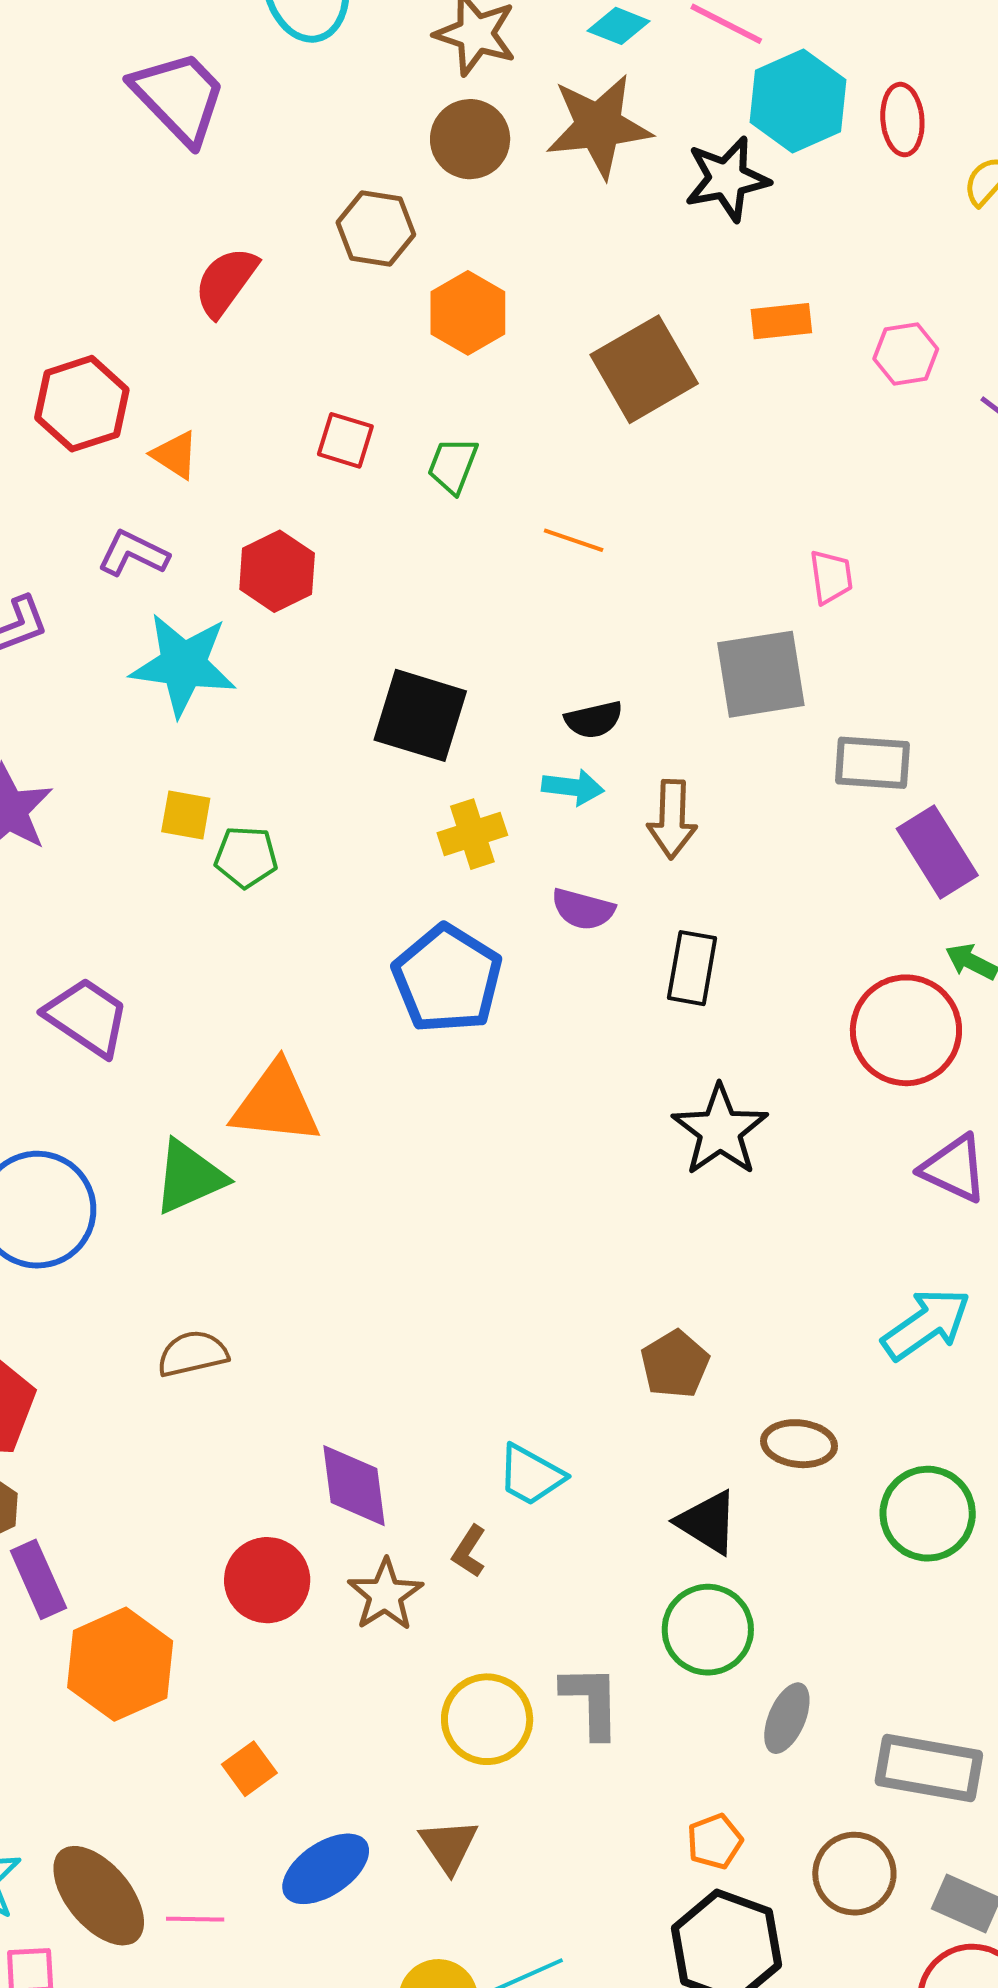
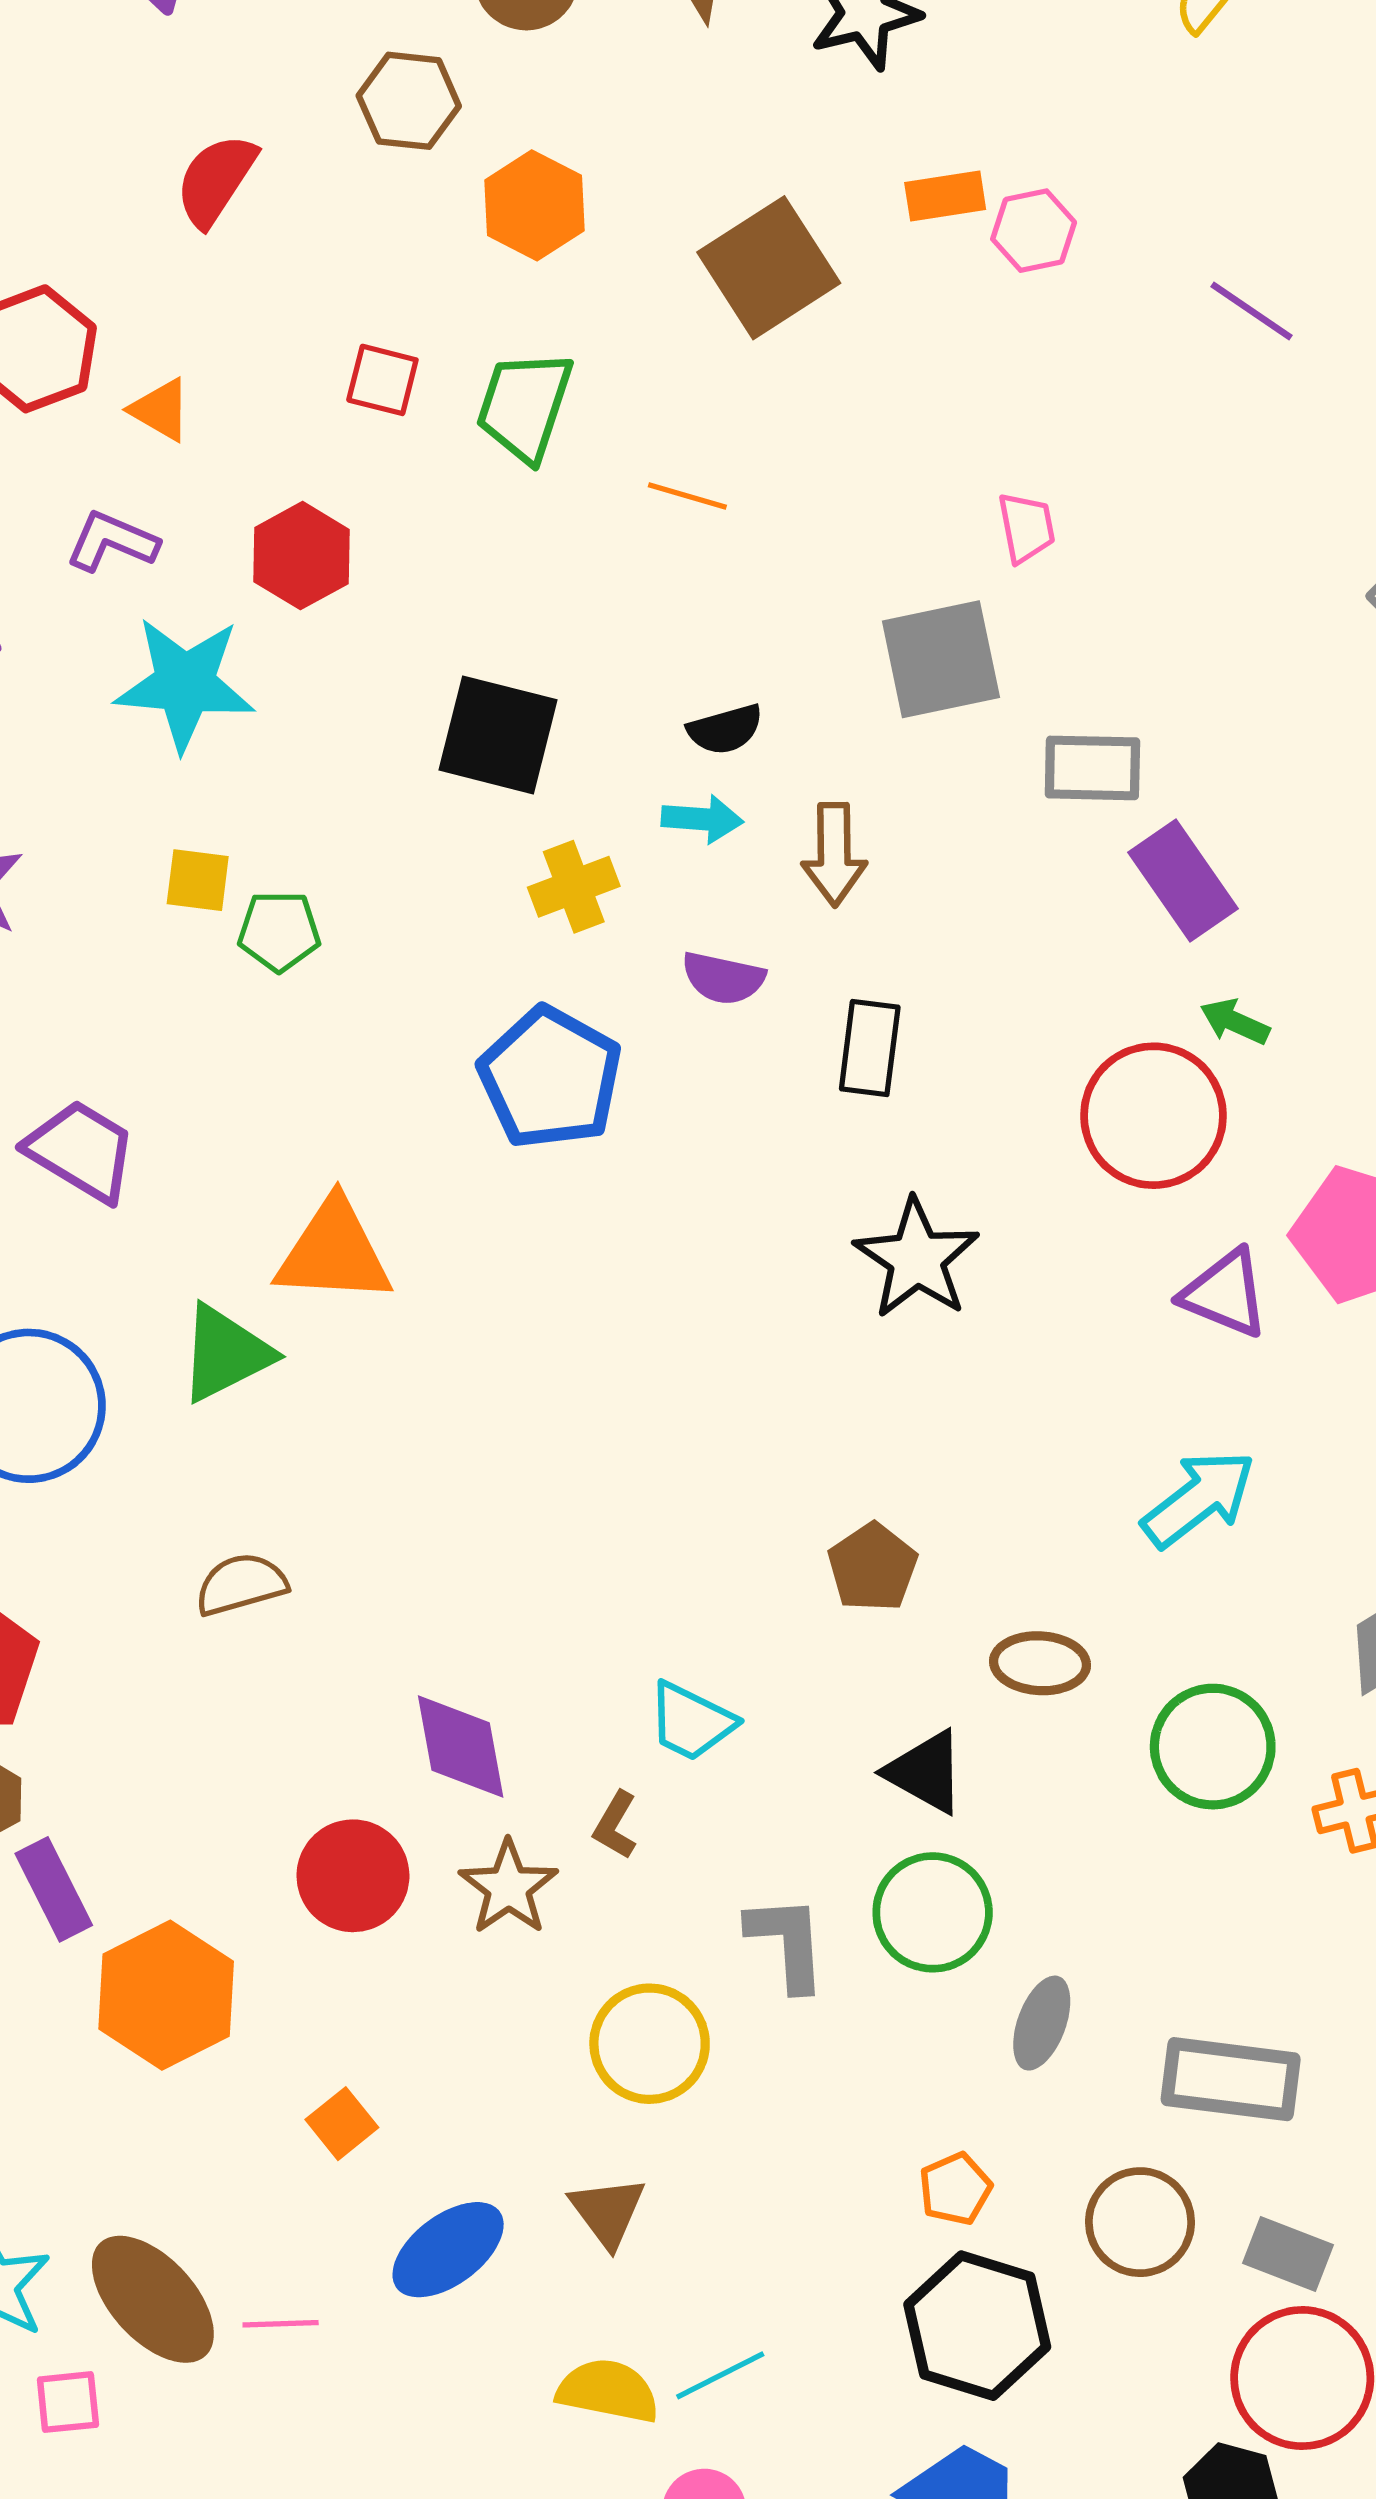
pink hexagon: (906, 354) -> (1034, 231), moved
green trapezoid: (453, 465) -> (525, 406), size x1.5
gray L-shape: (591, 1701) -> (787, 1943), moved

